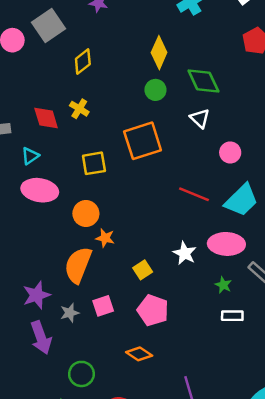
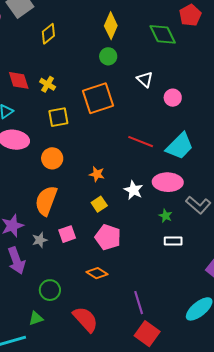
green diamond: (203, 81) -> (163, 34), moved
yellow cross: (79, 109) -> (48, 84), moved
pink circle: (230, 152) -> (173, 98), moved
orange star: (105, 238) -> (97, 174), moved

